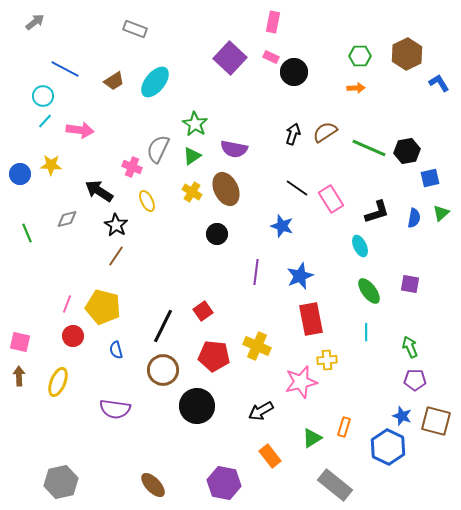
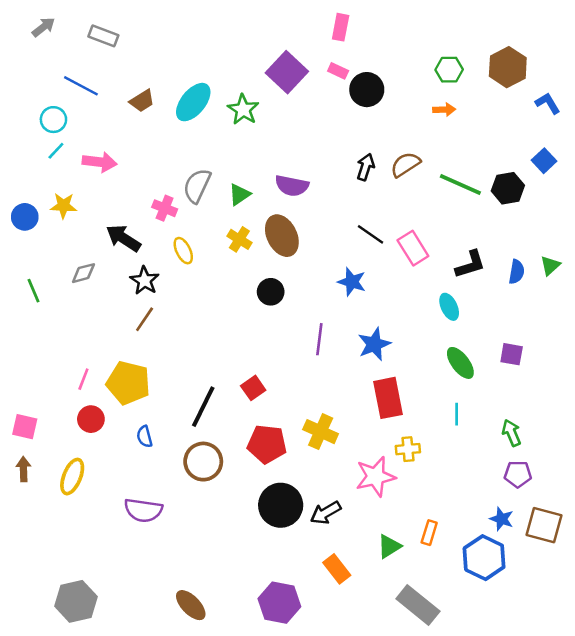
gray rectangle: (135, 29) -> (103, 36), moved
green star: (195, 124) -> (243, 110), moved
blue square: (430, 178) -> (544, 161), moved, turned -30
black circle: (197, 406) -> (281, 505), moved

